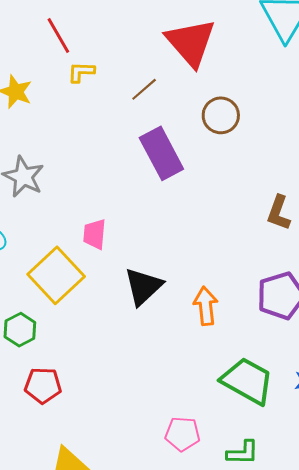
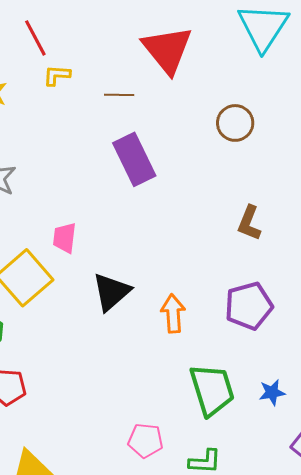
brown line: (144, 89) -> (119, 95), turned 40
brown circle: (221, 115) -> (235, 123), moved
green trapezoid: (247, 381) -> (212, 390), turned 42

